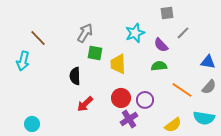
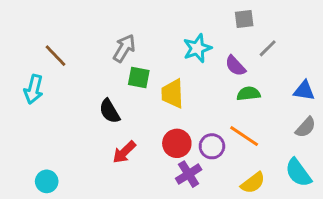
green semicircle: (159, 66) -> (249, 94), moved
black semicircle: (75, 76) -> (110, 111), turned -30
orange line: (182, 90) -> (244, 136), moved
cyan semicircle: (204, 118) -> (298, 173), turned 45

